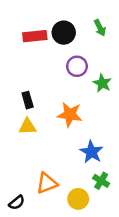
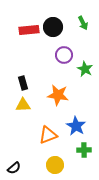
green cross: (101, 181) -> (84, 150), turned -32
orange triangle: (47, 183) -> (48, 135), moved
yellow circle: (78, 199) -> (55, 165), moved

